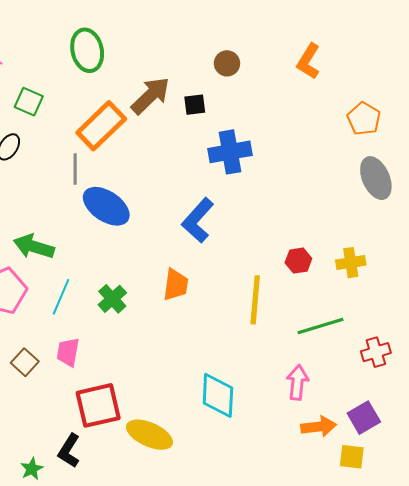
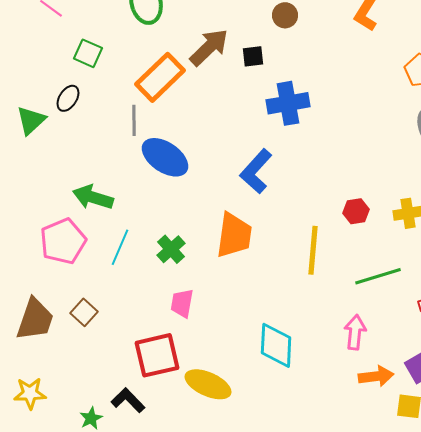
orange trapezoid: (176, 285) -> (234, 235), size x1.4
pink trapezoid: (68, 352) -> (182, 303), moved
black L-shape: (69, 451) -> (128, 400), turned 104

